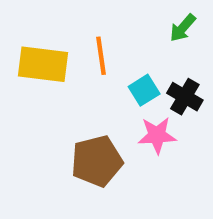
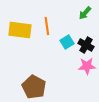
pink star: (157, 135) -> (87, 66), moved
brown pentagon: (97, 161) -> (34, 87), moved, turned -30

